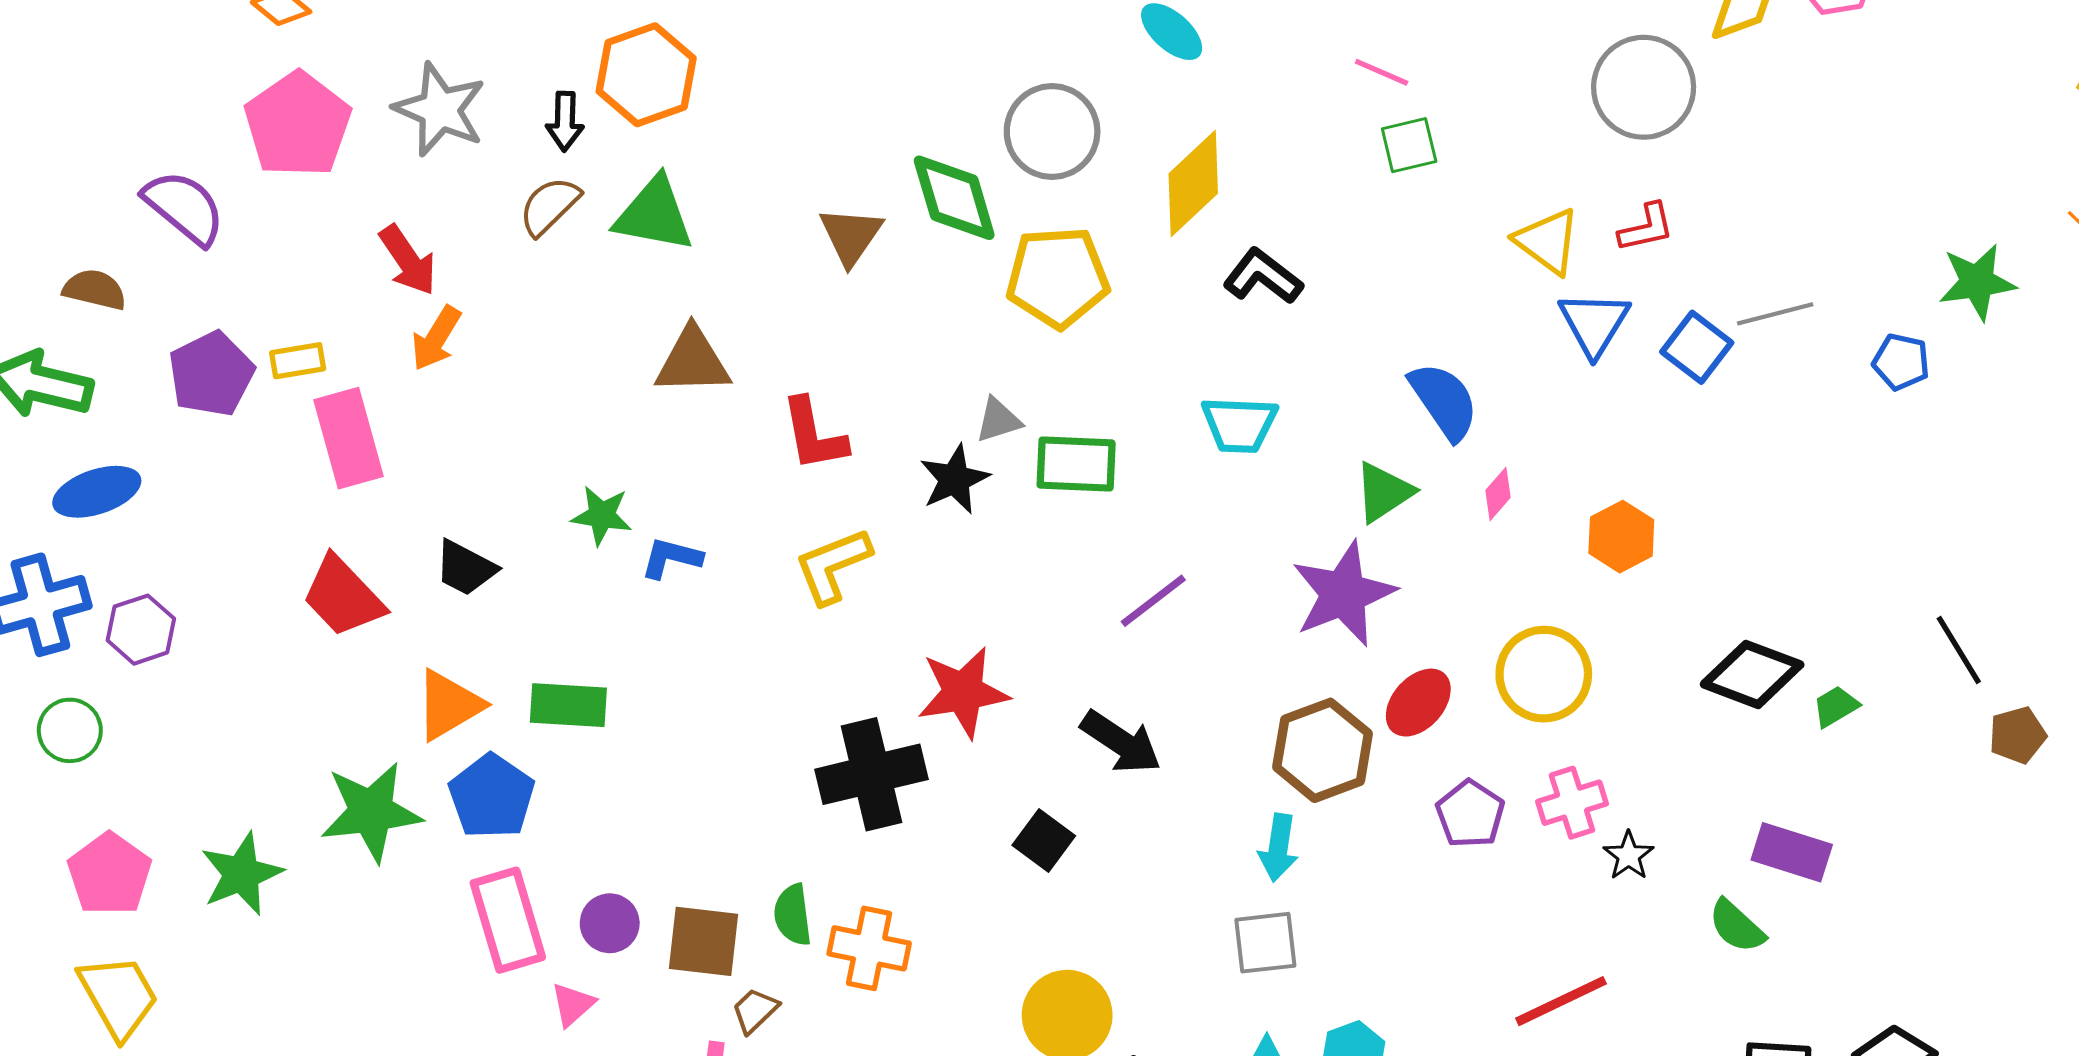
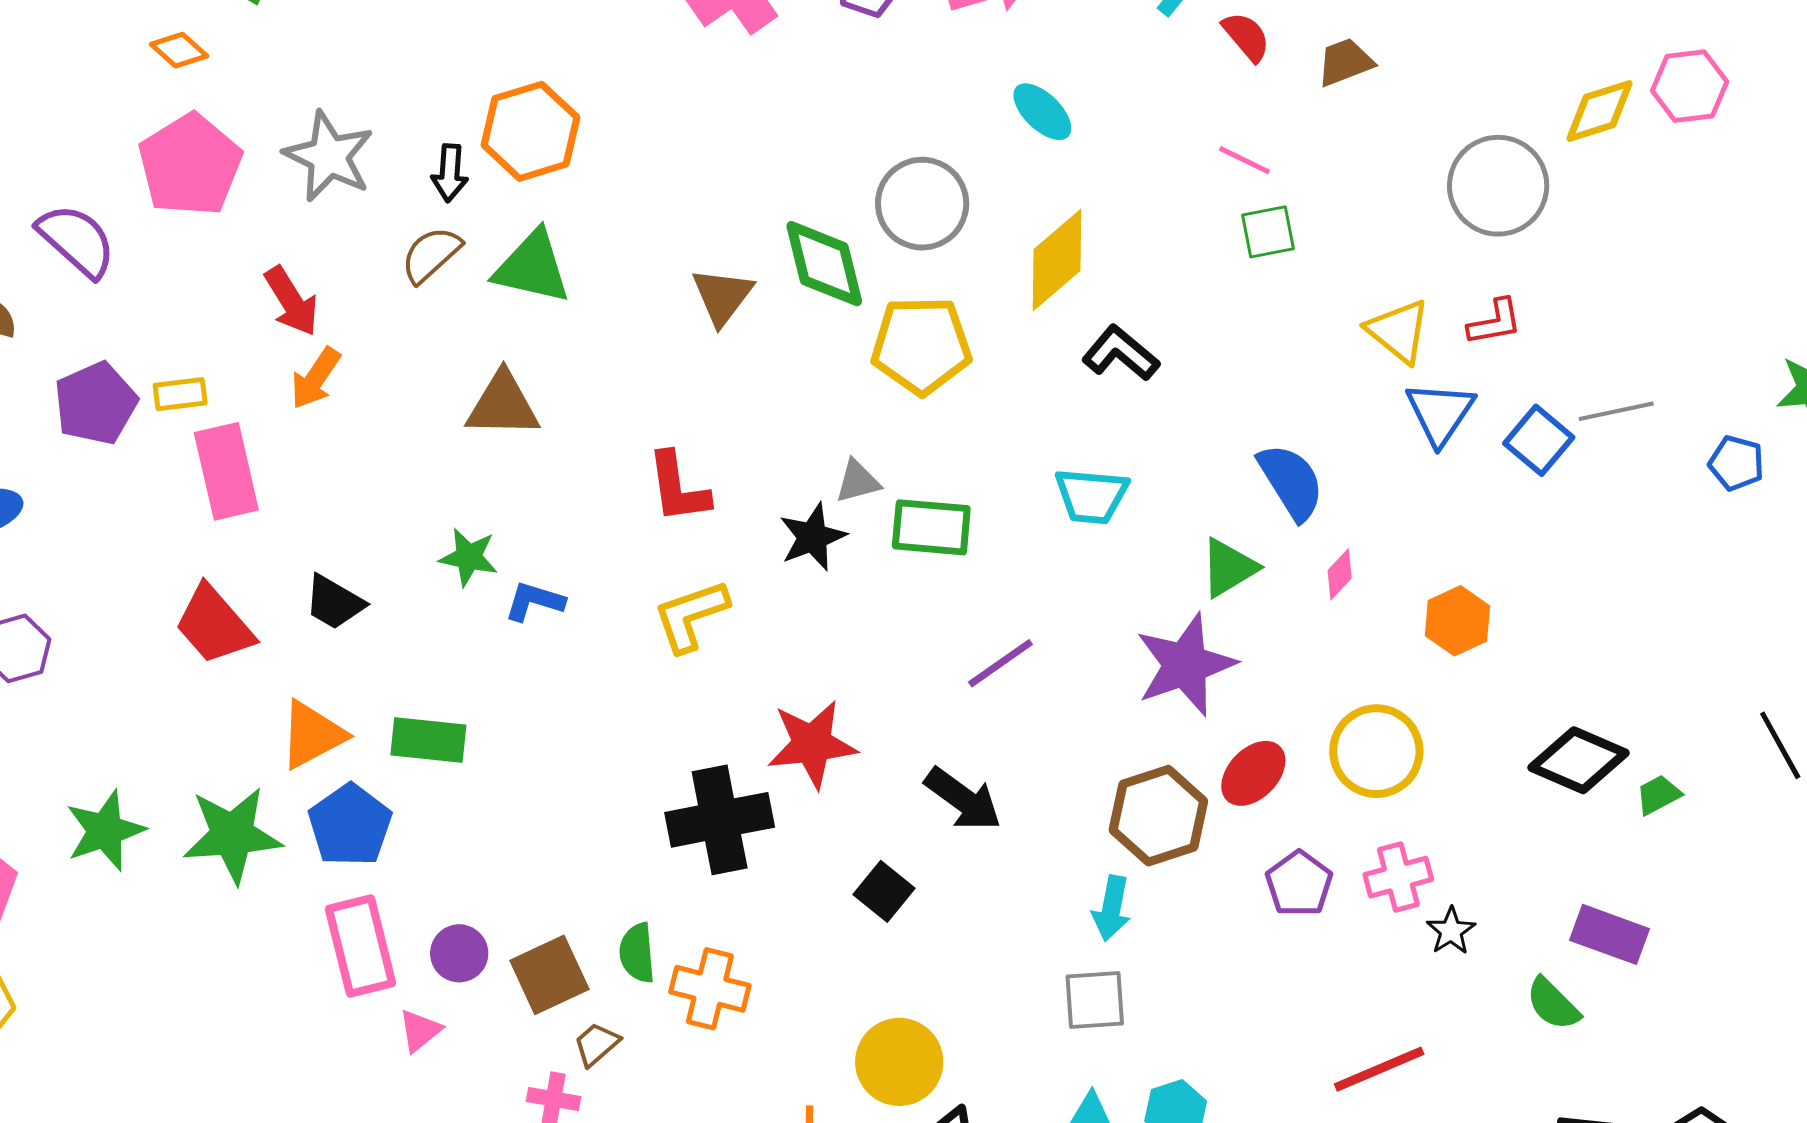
brown triangle: (693, 361) -> (503, 405), moved
green star: (241, 874) -> (105, 831), moved
brown square: (703, 941) -> (549, 975), turned -34

